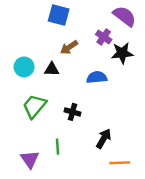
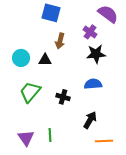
brown arrow: (69, 47) -> (60, 41), turned -42
black star: (122, 53) -> (96, 54), moved
blue semicircle: (97, 77) -> (93, 84), moved
green line: (57, 147) -> (50, 135), moved

